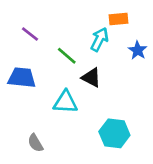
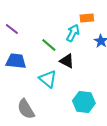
purple line: (30, 34) -> (12, 29), moved
cyan triangle: (65, 102) -> (48, 79), turned 36
gray semicircle: (35, 143) -> (26, 109), size x1.5

